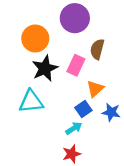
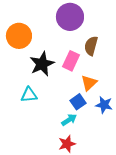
orange circle: (35, 38) -> (19, 36), moved
cyan triangle: (31, 102) -> (29, 95), size x0.7

